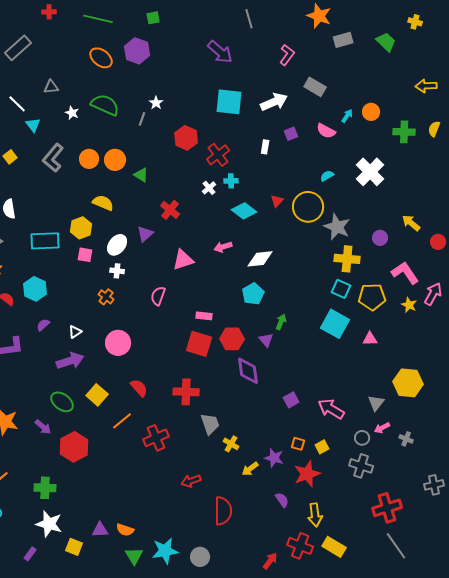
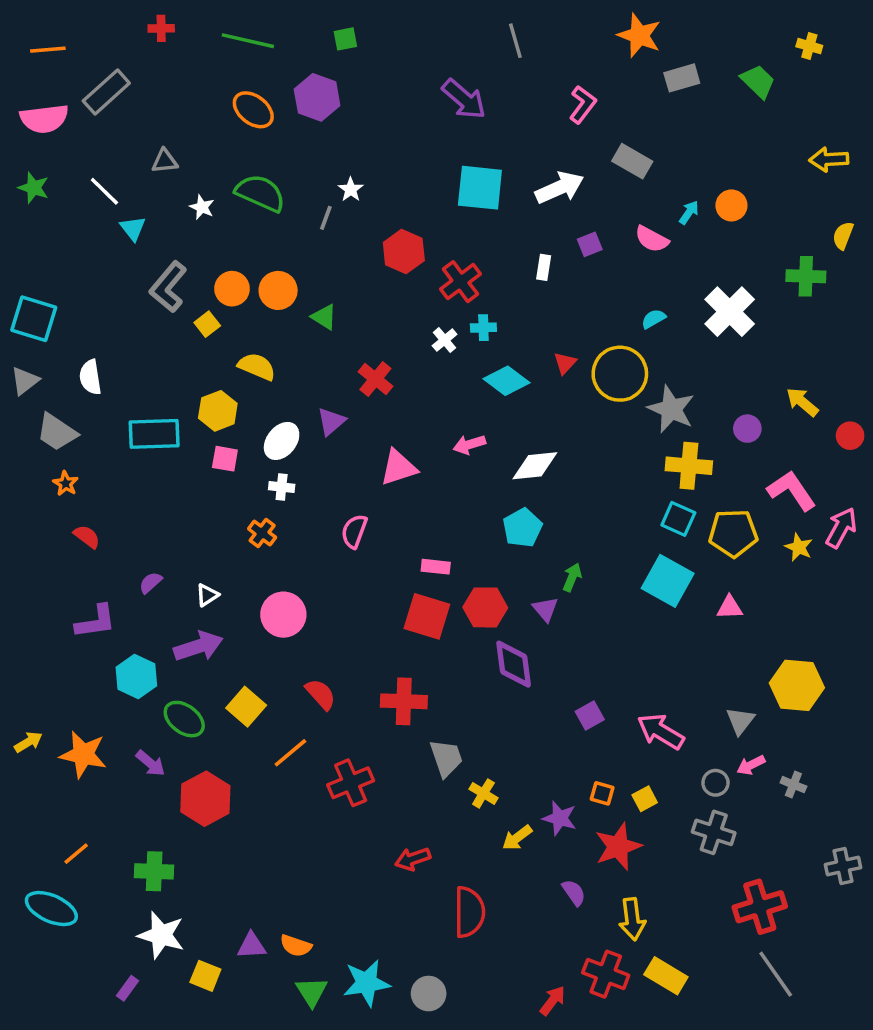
green cross: (404, 132) -> (806, 276), moved
yellow square: (10, 157) -> (207, 324), moved
cyan hexagon: (35, 289) -> (136, 677), moved

